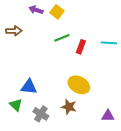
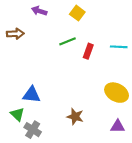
yellow square: (57, 12) -> (77, 13), moved
yellow ellipse: (79, 85) -> (117, 93), moved
gray cross: (41, 114) -> (33, 130), moved

